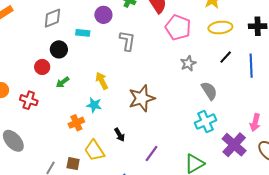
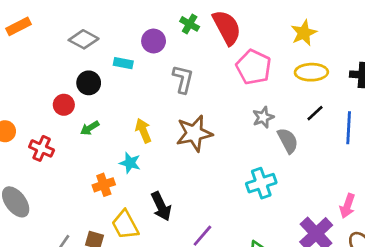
gray diamond: (52, 18) -> (84, 39), turned 45
gray semicircle: (209, 91) -> (288, 141), moved
brown star: (142, 98) -> (194, 133), moved
cyan cross: (206, 122) -> (261, 183), moved
black arrow: (120, 135) -> (161, 206), size x1.5

